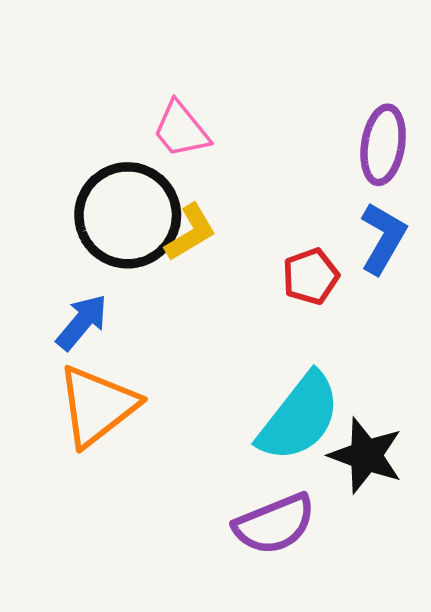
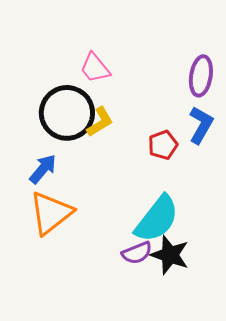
black star: (366, 455) -> (170, 255), moved
purple semicircle: (274, 524) -> (137, 253), moved, size x0.7

